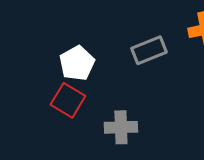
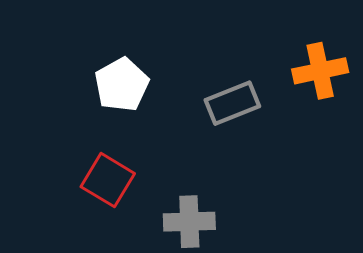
white pentagon: (77, 63) -> (122, 85), moved

